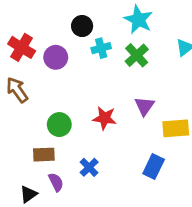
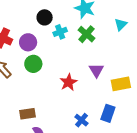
red star: (105, 118) -> (68, 82), turned -30
green circle: (59, 125) -> (33, 64), moved
blue cross: (89, 167) -> (81, 120), moved

